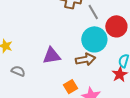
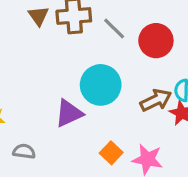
cyan circle: (94, 39) -> (101, 85), moved
brown arrow: (85, 59) -> (156, 100), moved

